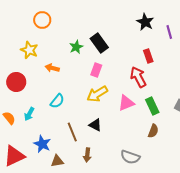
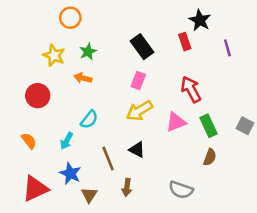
purple line: (169, 32) -> (227, 48), moved
green star: (76, 47) -> (88, 52), moved
red rectangle: (148, 56) -> (185, 42), moved
cyan arrow: (29, 114) -> (67, 141), moved
brown triangle: (57, 161) -> (89, 195), turned -48

